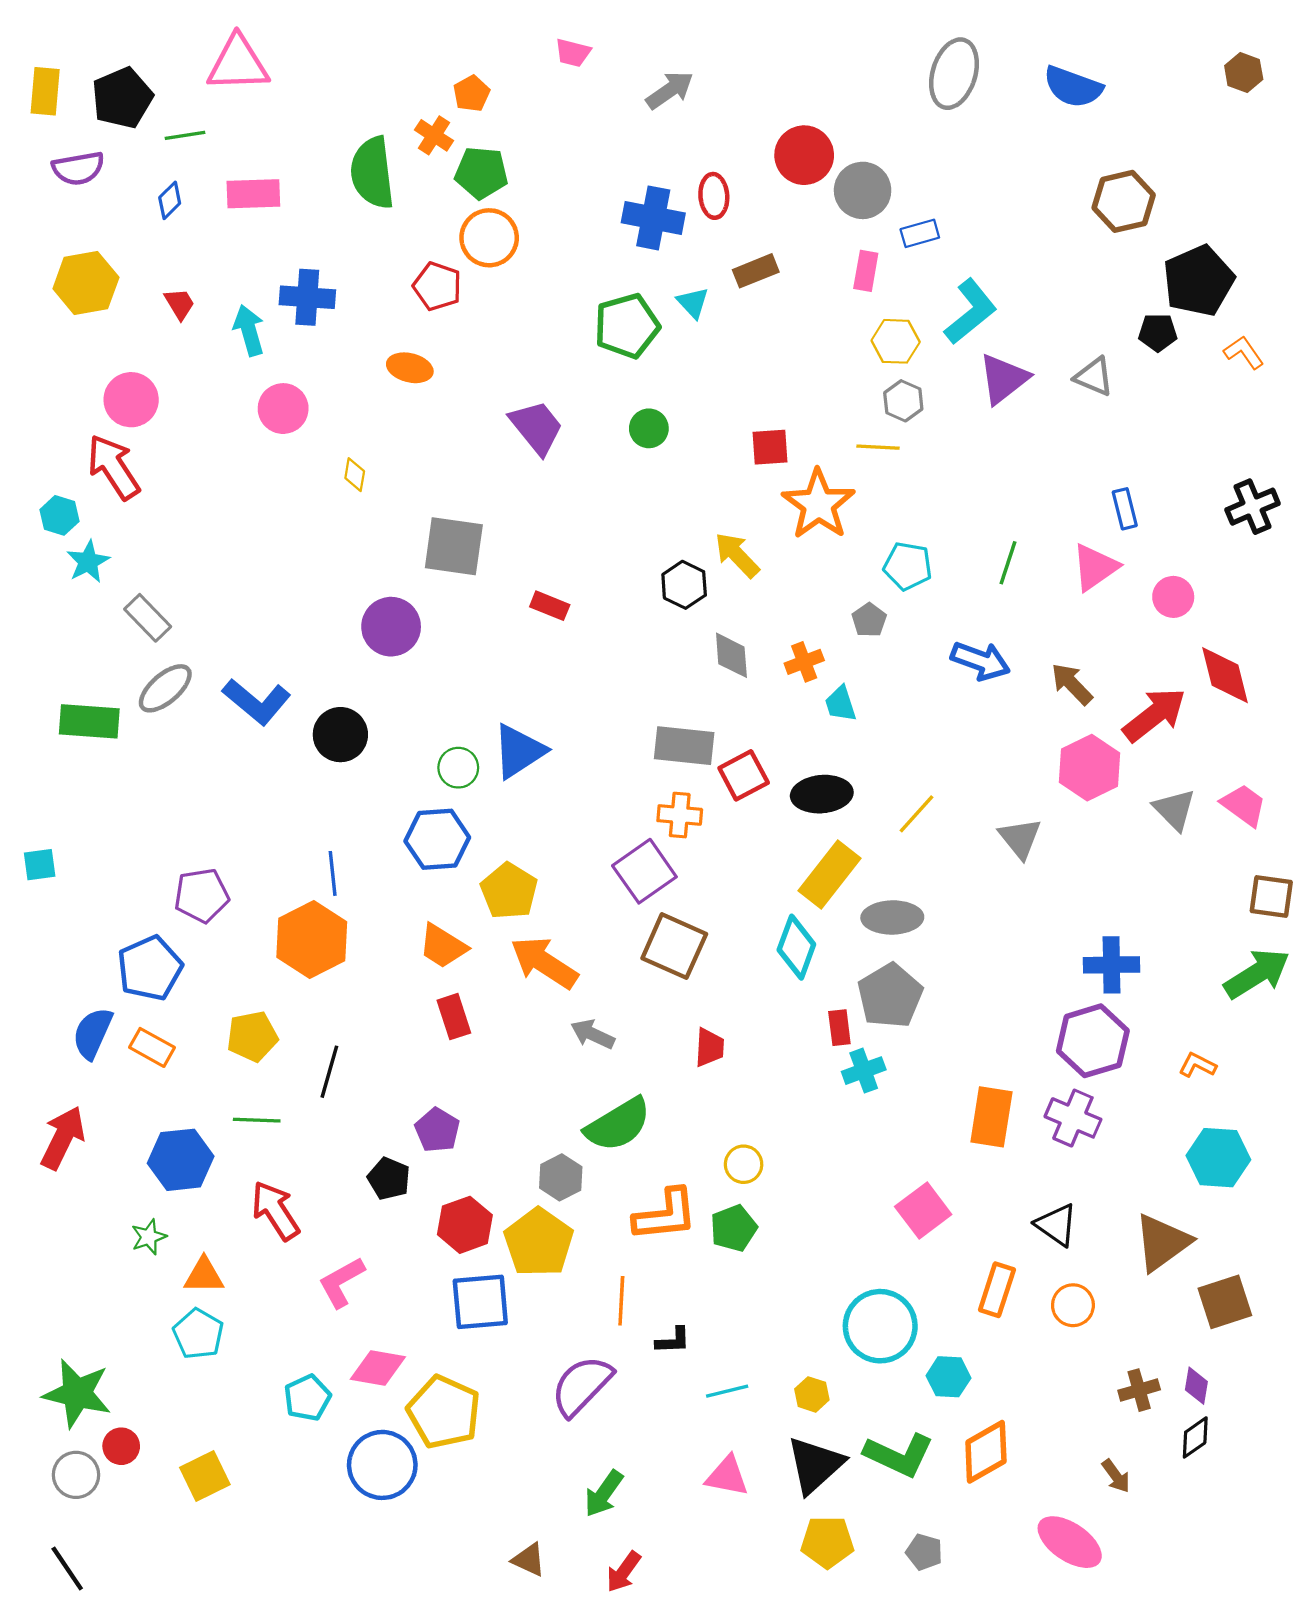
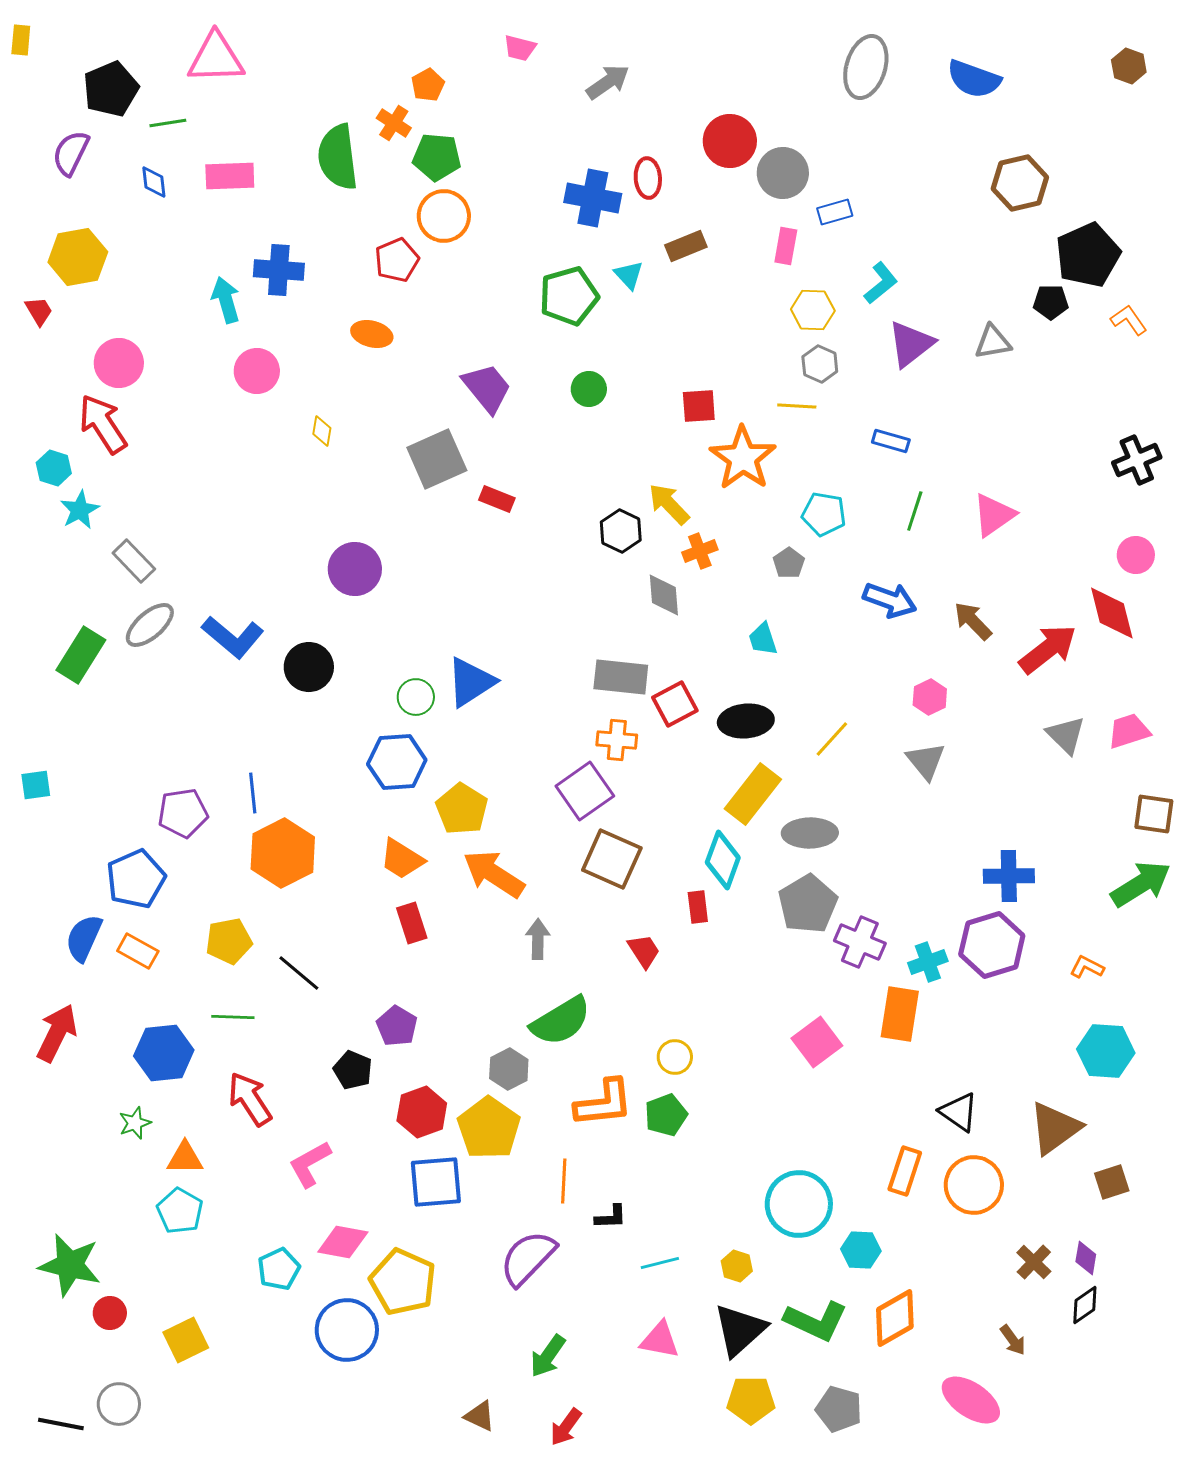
yellow rectangle: (45, 91) -> (21, 40), moved, size x0.7
purple semicircle: (78, 168) -> (71, 153), turned 126
blue diamond: (170, 200) -> (154, 182), turned -52
red pentagon: (437, 286) -> (397, 260), turned 30
red trapezoid: (180, 304) -> (39, 311), moved
cyan L-shape: (971, 312) -> (881, 283), size x0.7
gray triangle: (1094, 377) -> (993, 342), turned -33
blue rectangle: (1125, 509) -> (891, 441), moved, turned -60
gray square: (454, 546) -> (437, 459), moved, turned -32
pink circle: (1173, 597) -> (1136, 555), moved
red rectangle: (550, 606) -> (497, 499), moved
orange cross: (804, 662) -> (700, 551), moved
green rectangle: (89, 721) -> (81, 655), turned -62
pink hexagon: (1089, 768) -> (930, 697), moved, size x0.6
pink trapezoid: (1244, 805) -> (1129, 731), turned -54
blue line: (333, 873) -> (253, 793), moved
red rectangle: (839, 1028) -> (698, 907), moved
gray arrow: (593, 1034) -> (538, 939), turned 66
red trapezoid: (709, 1047) -> (644, 951), turned -36
cyan cross: (864, 1071) -> (928, 962), moved
black line: (329, 1072) -> (299, 973), turned -66
purple cross: (1073, 1118) -> (860, 942), moved
pink square: (923, 1210) -> (817, 1042), moved
brown square: (1225, 1302) -> (1112, 1182), size x0.7
orange circle: (1073, 1305) -> (974, 1185), size x1.5
brown cross: (1139, 1390) -> (1034, 1262), turned -30
gray circle: (76, 1475) -> (119, 1404), moved
gray pentagon: (924, 1552) -> (839, 1409), size x1.4
black line: (67, 1569) -> (61, 1424), turned -45

